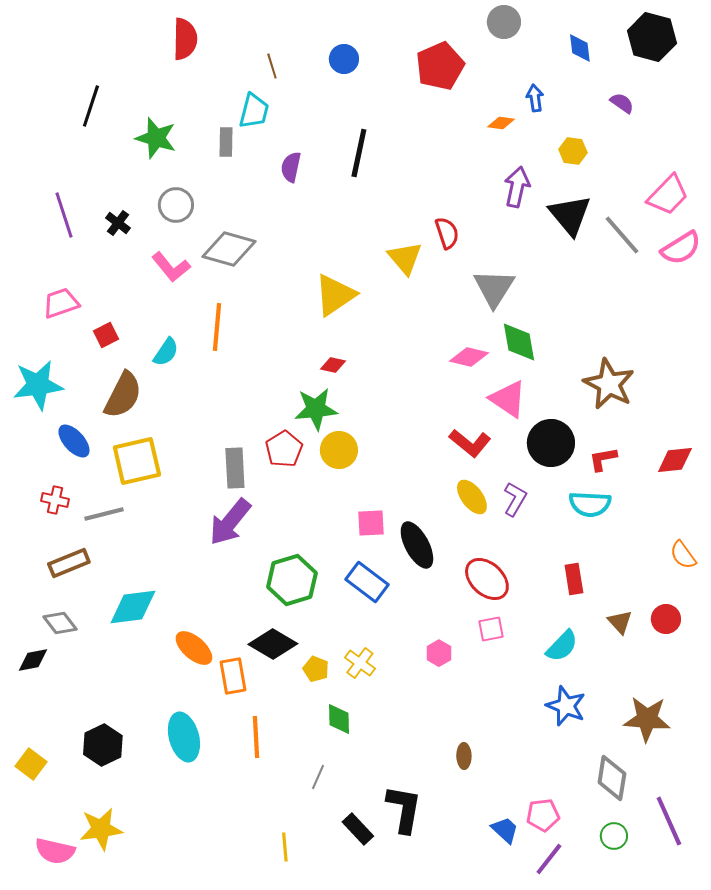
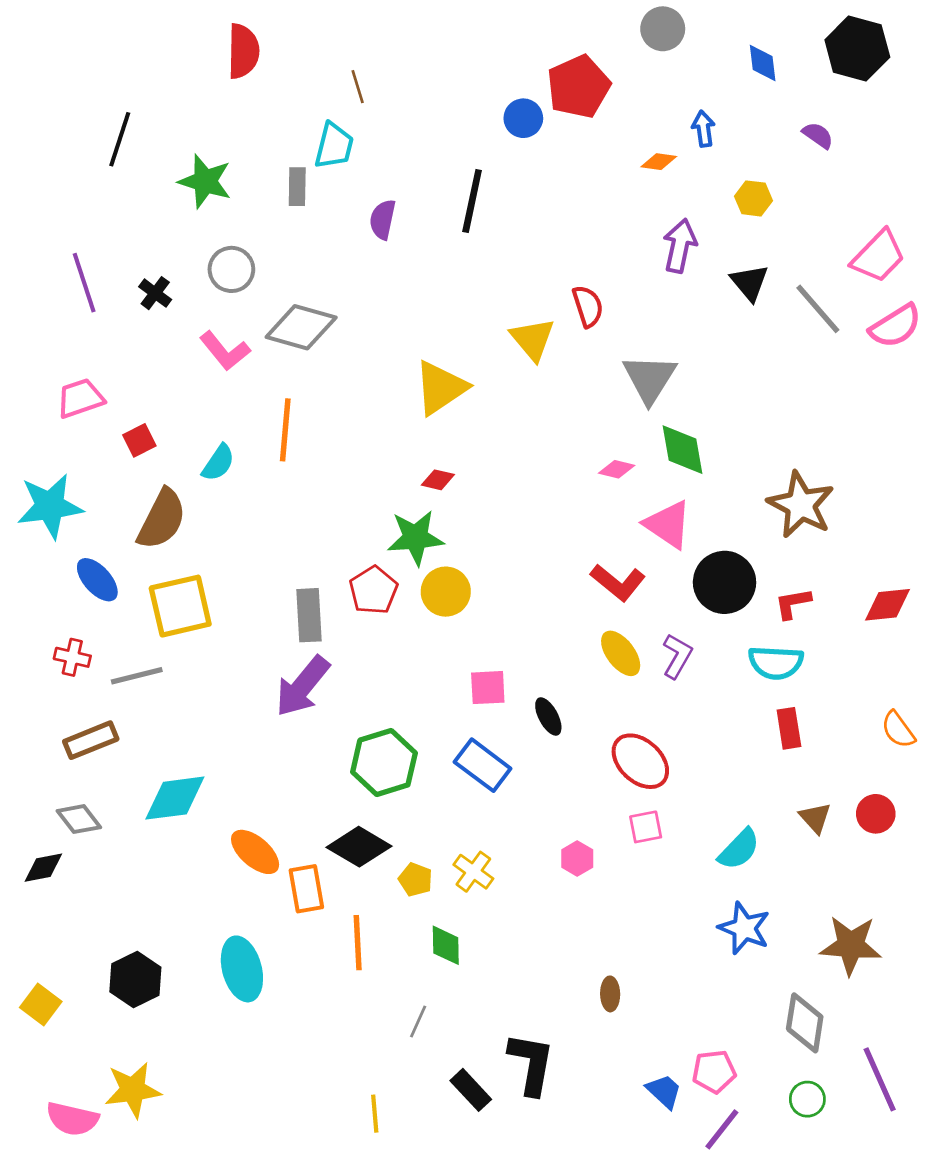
blue circle: (344, 59) -> (523, 118), moved
black triangle: (570, 215) -> (749, 283), size x0.7
pink diamond: (469, 357) -> (617, 469), size x0.7
black ellipse: (417, 545) -> (548, 716), size x0.6
red rectangle: (574, 579) -> (789, 728), moved
orange line: (256, 737) -> (358, 943), moved

